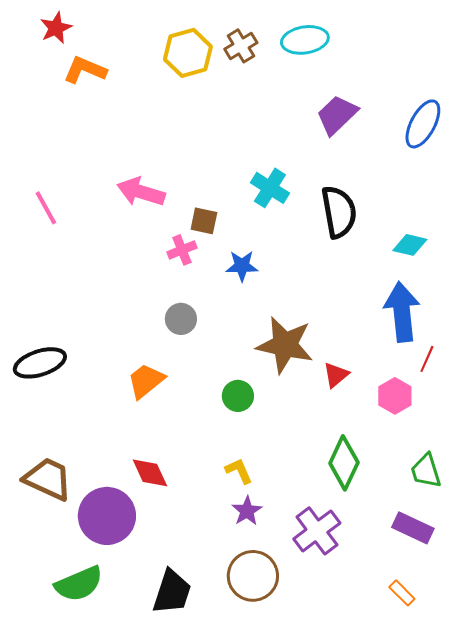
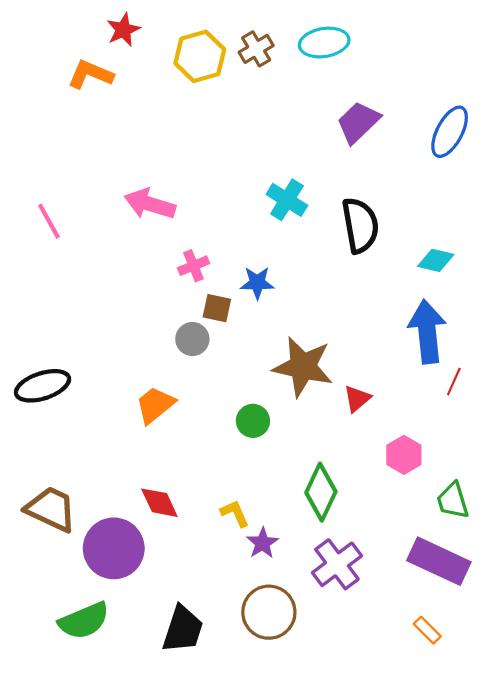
red star: (56, 28) -> (123, 30), moved
brown square: (204, 221) -> (217, 308), moved
pink hexagon: (395, 396) -> (404, 455), moved
green diamond: (344, 463) -> (321, 492), moved
yellow L-shape: (239, 471) -> (235, 513), moved
purple rectangle: (413, 528) -> (439, 561), size x1.4

